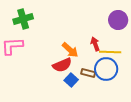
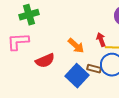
red semicircle: (62, 65) -> (45, 61), moved
blue square: (71, 80) -> (77, 76), size x1.6

